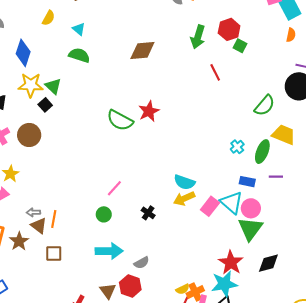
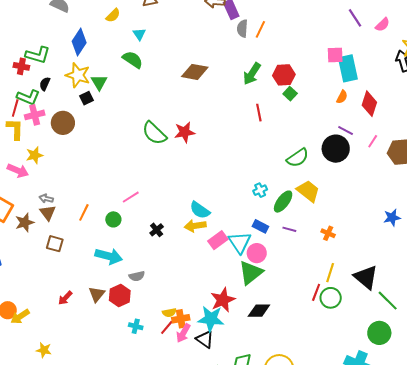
orange line: (54, 219) -> (84, 212), moved

